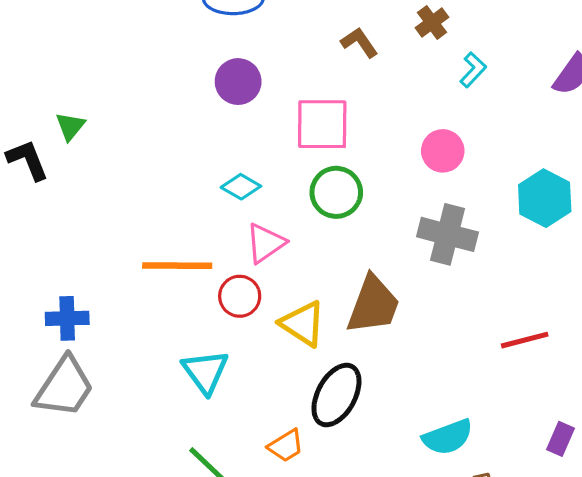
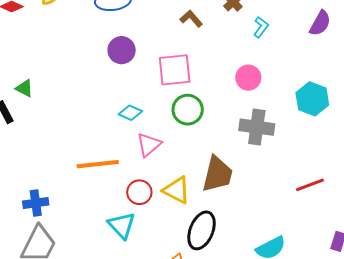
green triangle: (70, 126) -> (24, 88), turned -36
red circle: (240, 296) -> (139, 192), moved

